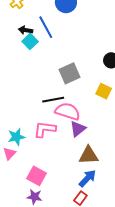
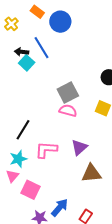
black line: (53, 100) -> (23, 130), moved, turned -45
pink semicircle: (68, 111) -> (68, 111), moved, size x0.7
pink square: (36, 176) -> (30, 190), moved
blue arrow: (87, 178) -> (60, 208), moved

